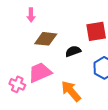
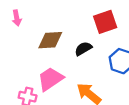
pink arrow: (31, 15) -> (17, 18), moved

